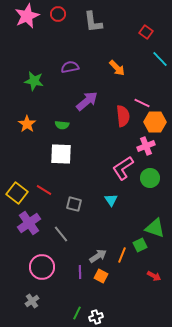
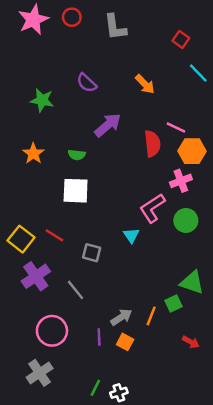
purple semicircle: (70, 67) -> (87, 83), turned -126
cyan triangle: (111, 200) -> (131, 235), moved
gray cross: (32, 301) -> (40, 373), size x1.5

